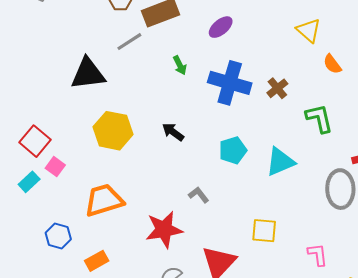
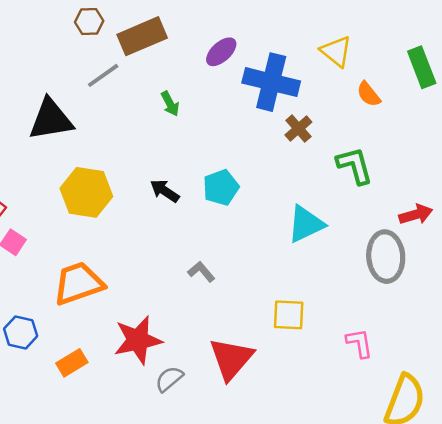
blue cross: (230, 83) -> (271, 82), moved
cyan pentagon: (233, 150) -> (221, 187), moved
red star: (164, 230) -> (138, 340), moved

